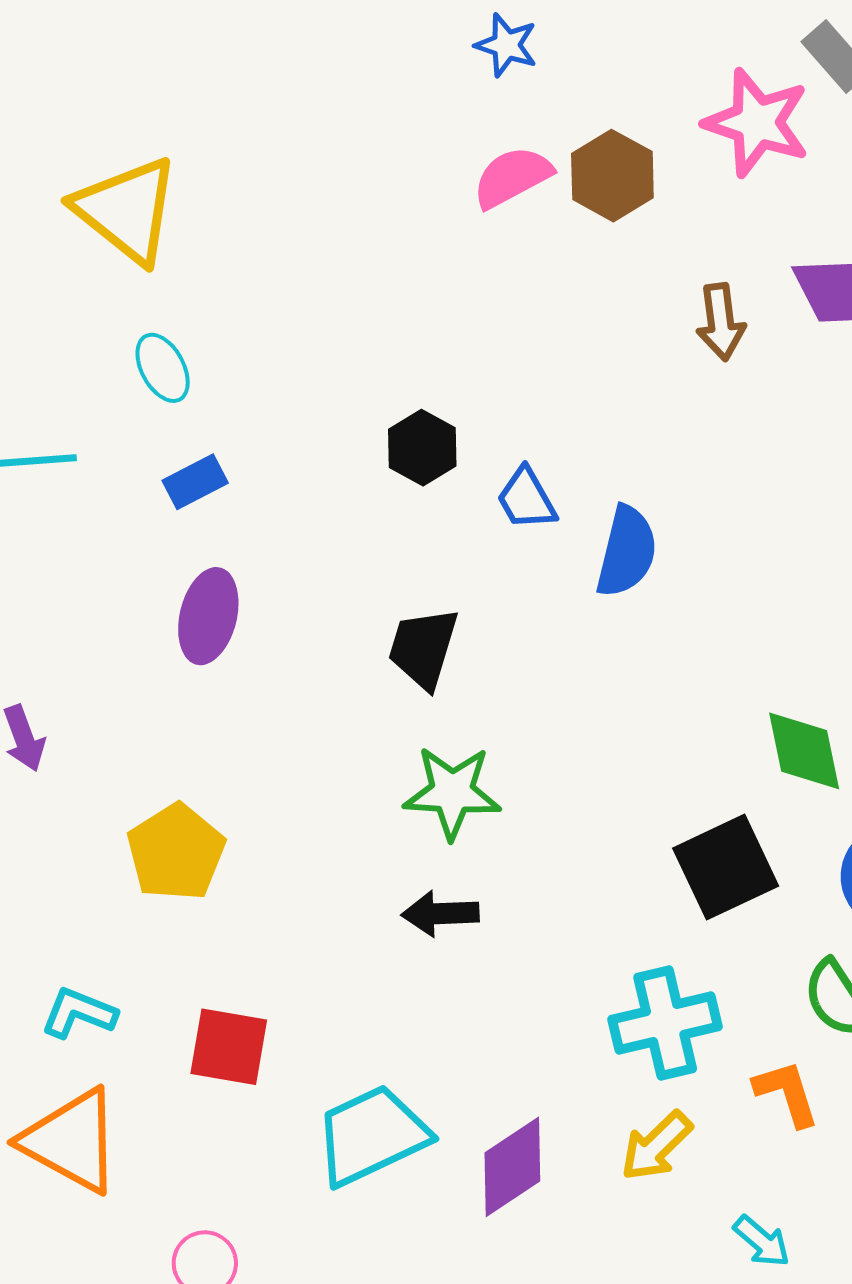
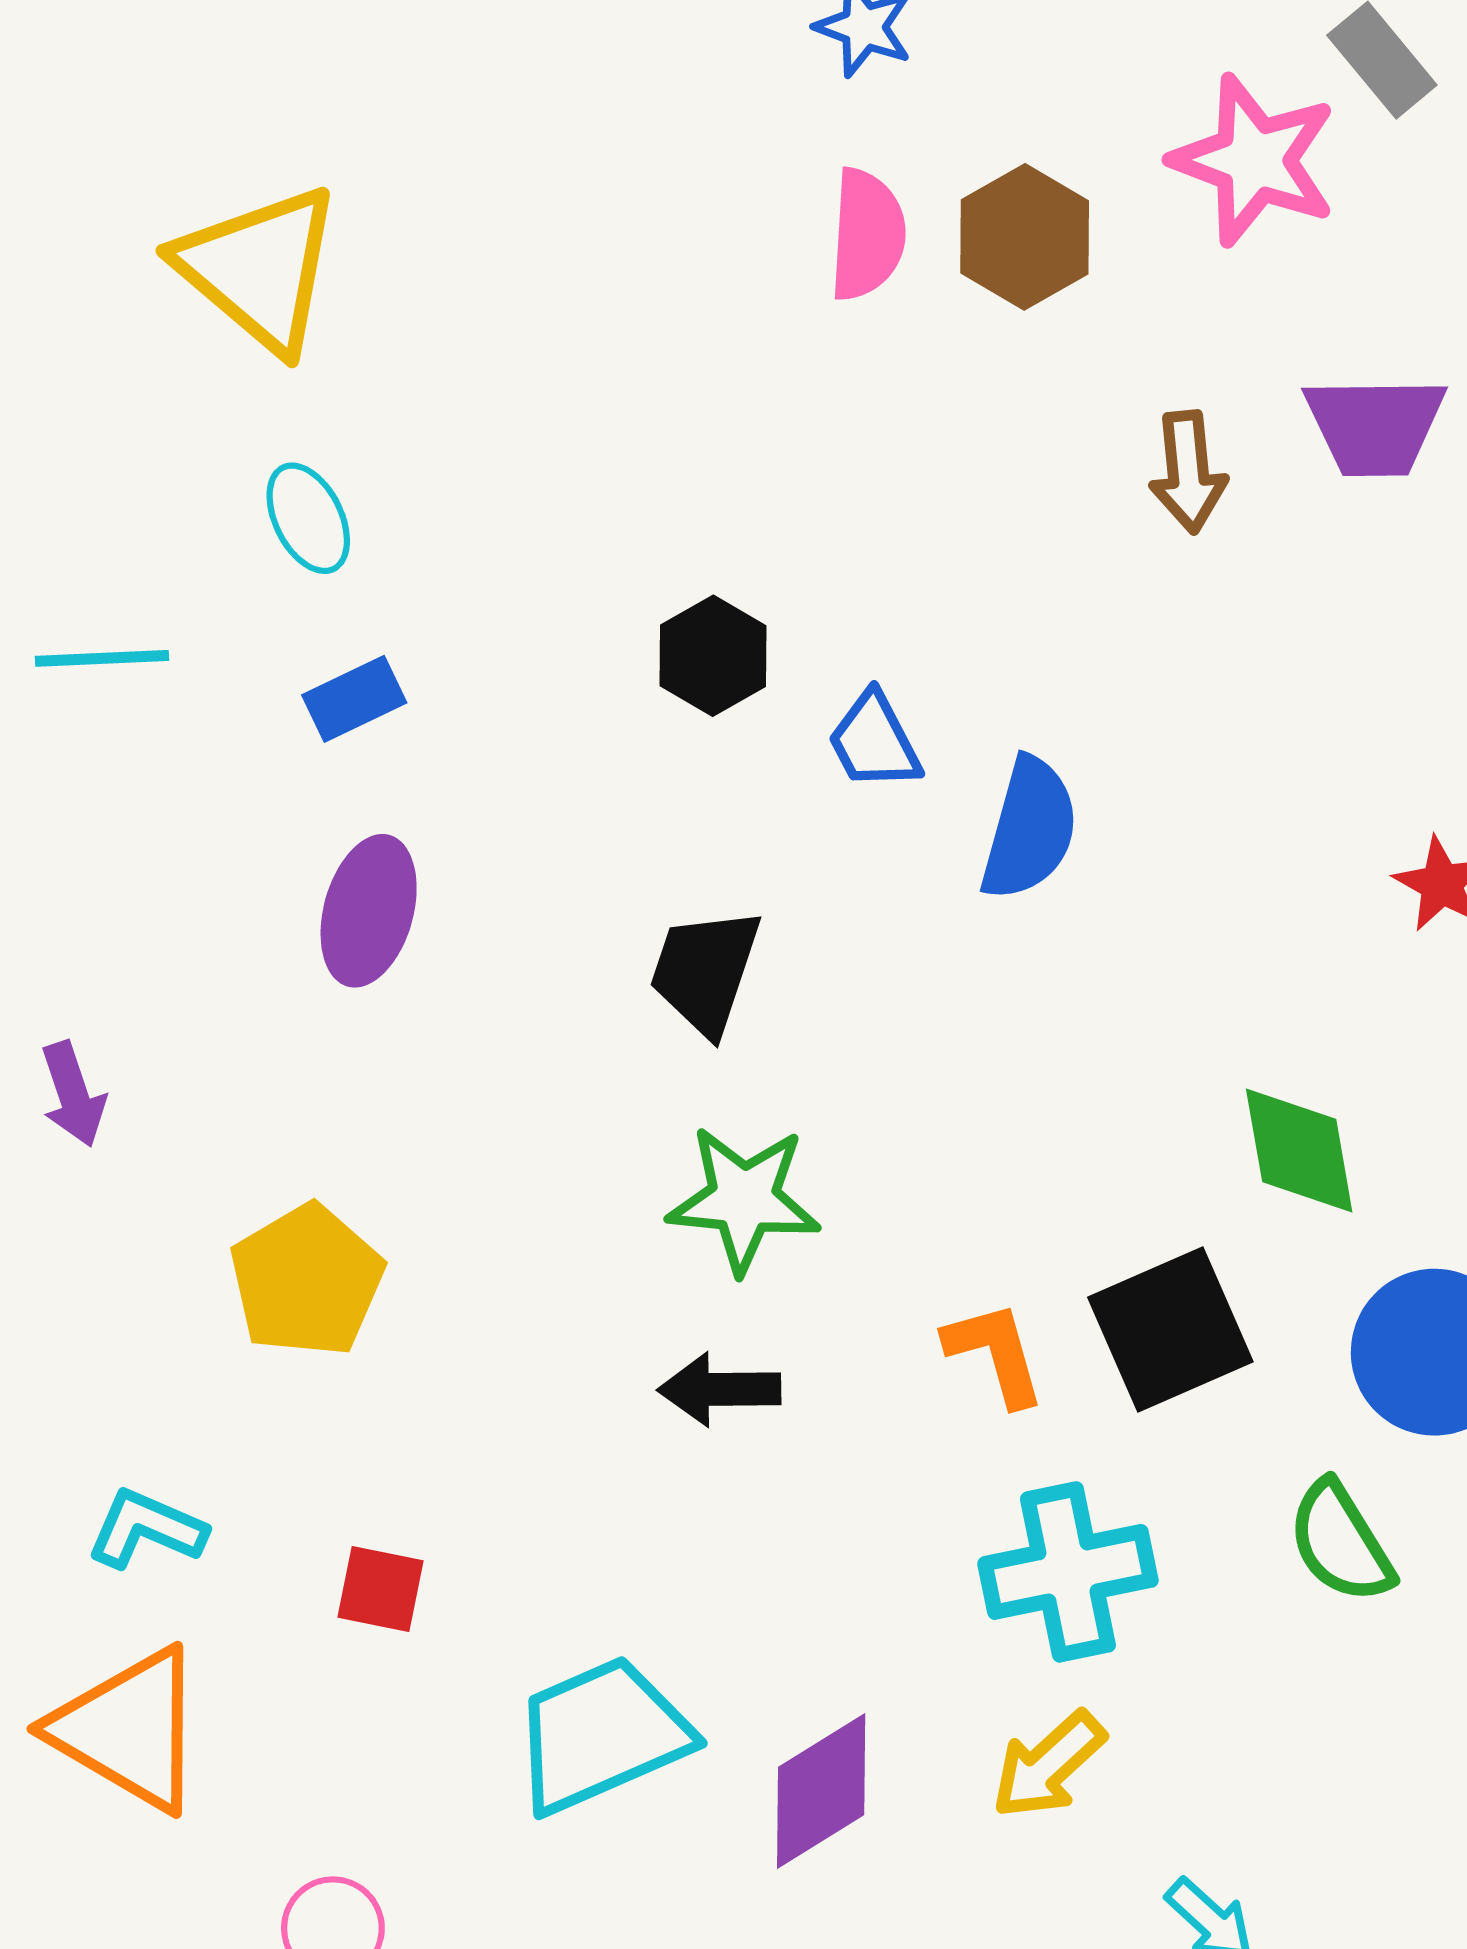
pink semicircle: (512, 177) -> (867, 235), turned 120
red square: (229, 1047) -> (381, 1589), size x0.7
orange L-shape: (787, 1093) -> (995, 1353), moved

